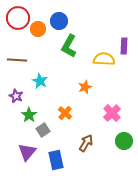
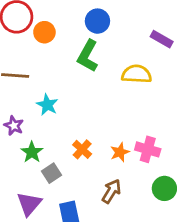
blue circle: (59, 21) -> (97, 21), moved
purple rectangle: (124, 46) -> (162, 39), moved, turned -63
orange star: (85, 87) -> (120, 152), moved
pink cross: (112, 113) -> (148, 149), turned -30

